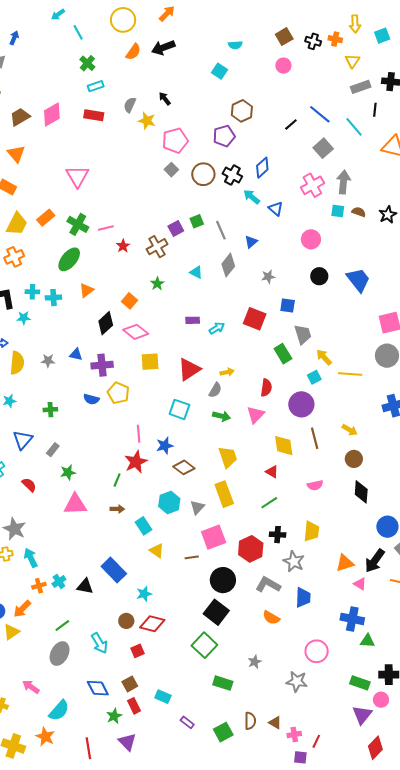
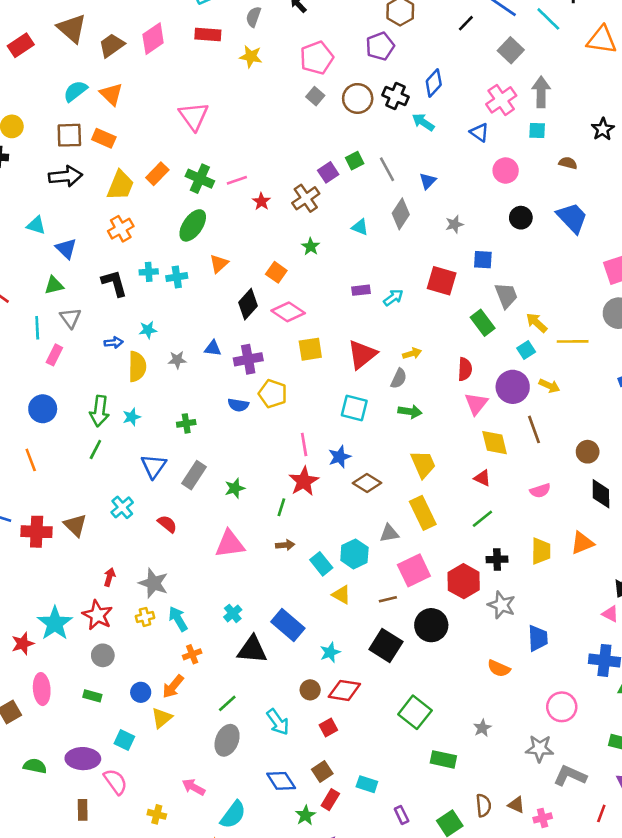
yellow star: (147, 121) -> (251, 57), moved
blue triangle: (276, 209) -> (479, 132), moved
brown semicircle: (359, 212) -> (568, 163), moved
cyan star: (24, 318) -> (148, 330), moved
pink triangle: (255, 415) -> (476, 404), moved
yellow arrow: (350, 430) -> (549, 386), moved
gray rectangle: (53, 450) -> (194, 475), size x1.5
green star: (68, 472) -> (235, 488), moved
cyan hexagon: (169, 503) -> (354, 554), moved
gray triangle: (197, 507) -> (389, 533), turned 42
gray star: (294, 561) -> (502, 605), moved
orange triangle: (345, 563) -> (582, 543), moved
cyan cross: (59, 582) -> (233, 613), moved
gray L-shape: (268, 585) -> (570, 776), moved
black triangle: (85, 586) -> (252, 650), size x1.4
black square: (216, 612) -> (386, 645), moved
red rectangle: (134, 706) -> (330, 800), turned 63
purple rectangle: (187, 722) -> (402, 815), turned 32
red line: (316, 741) -> (601, 813), moved

